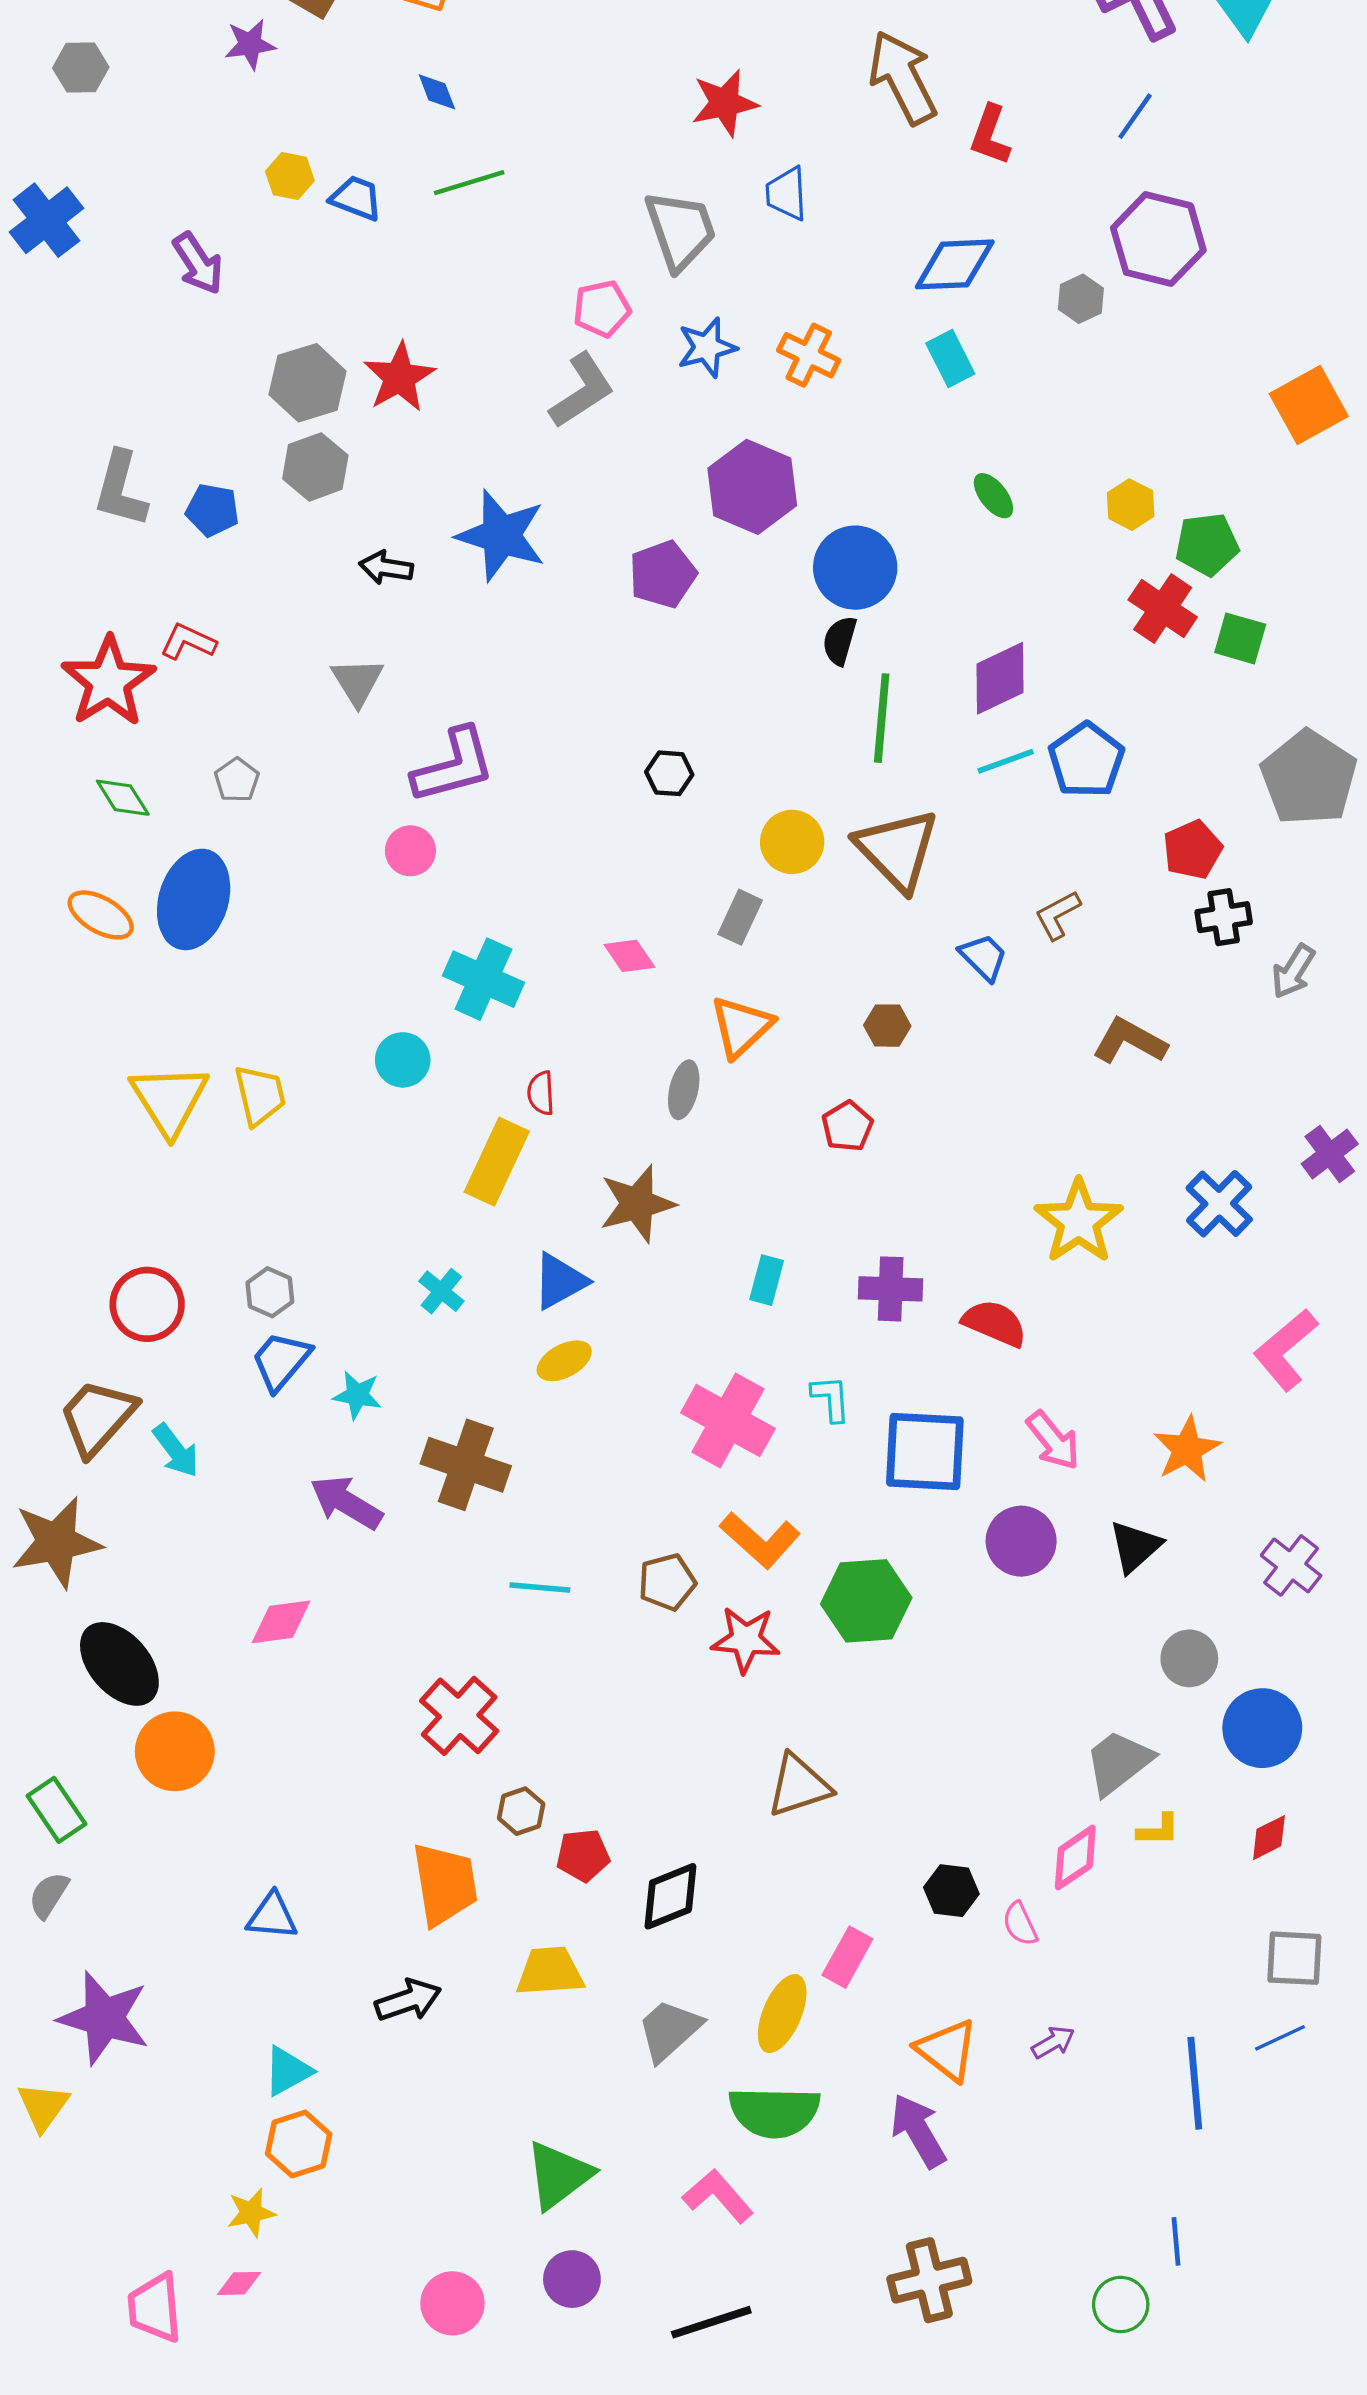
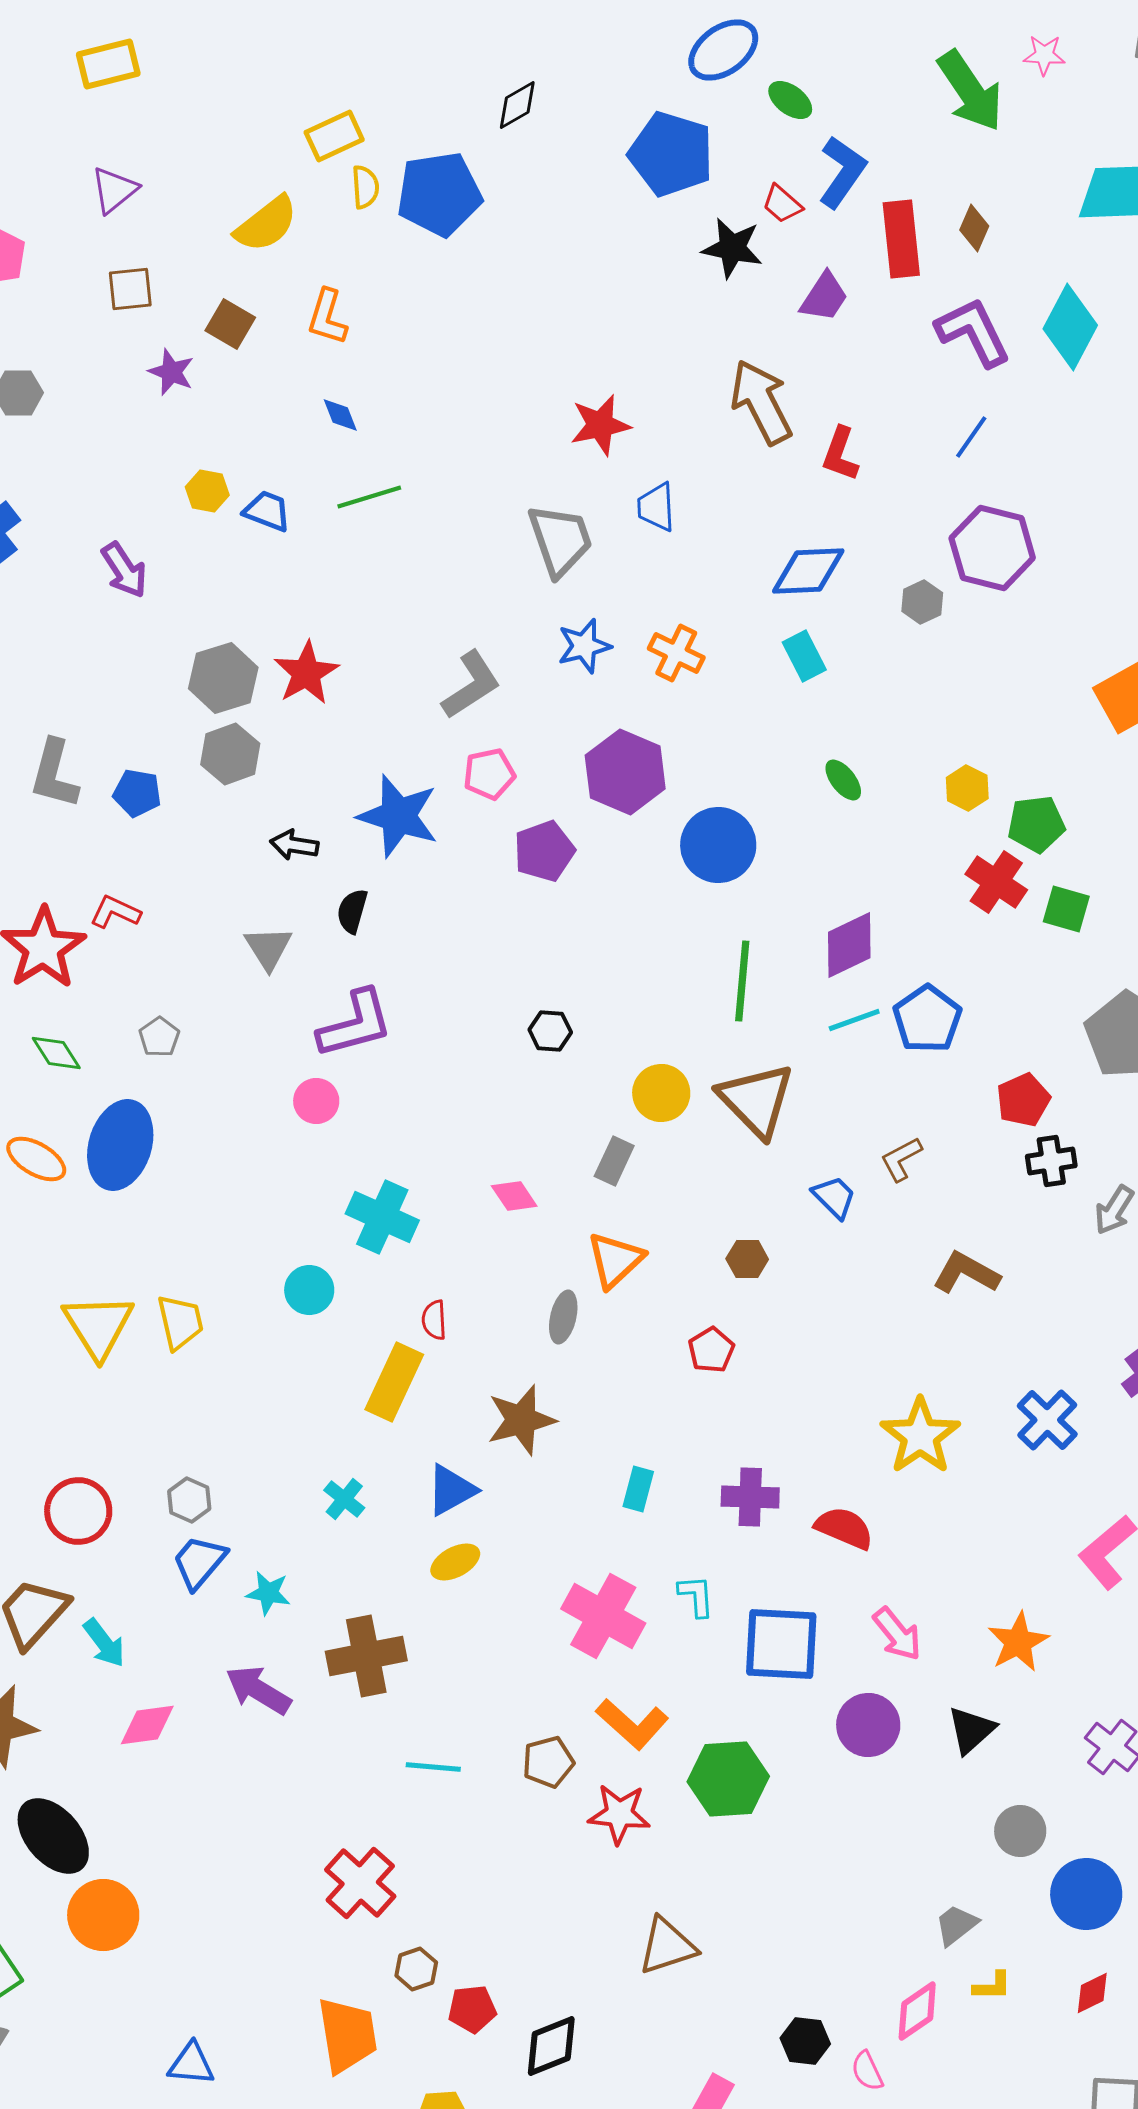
purple star: (250, 44) -> (171, 372), turned 30
pink pentagon: (602, 309) -> (489, 774), moved
black semicircle: (840, 641) -> (352, 911), moved
brown cross: (466, 1465) -> (366, 1656), turned -30
pink diamond: (281, 1622) -> (147, 1725), moved
gray trapezoid: (1118, 1762) -> (956, 1925), size x0.7

